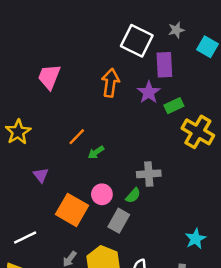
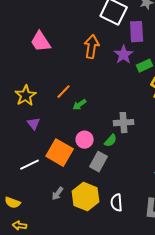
pink trapezoid: (49, 77) -> (41, 42), turned -55
yellow star: (18, 132) -> (26, 96), moved
white line: (25, 237) -> (30, 165), moved

